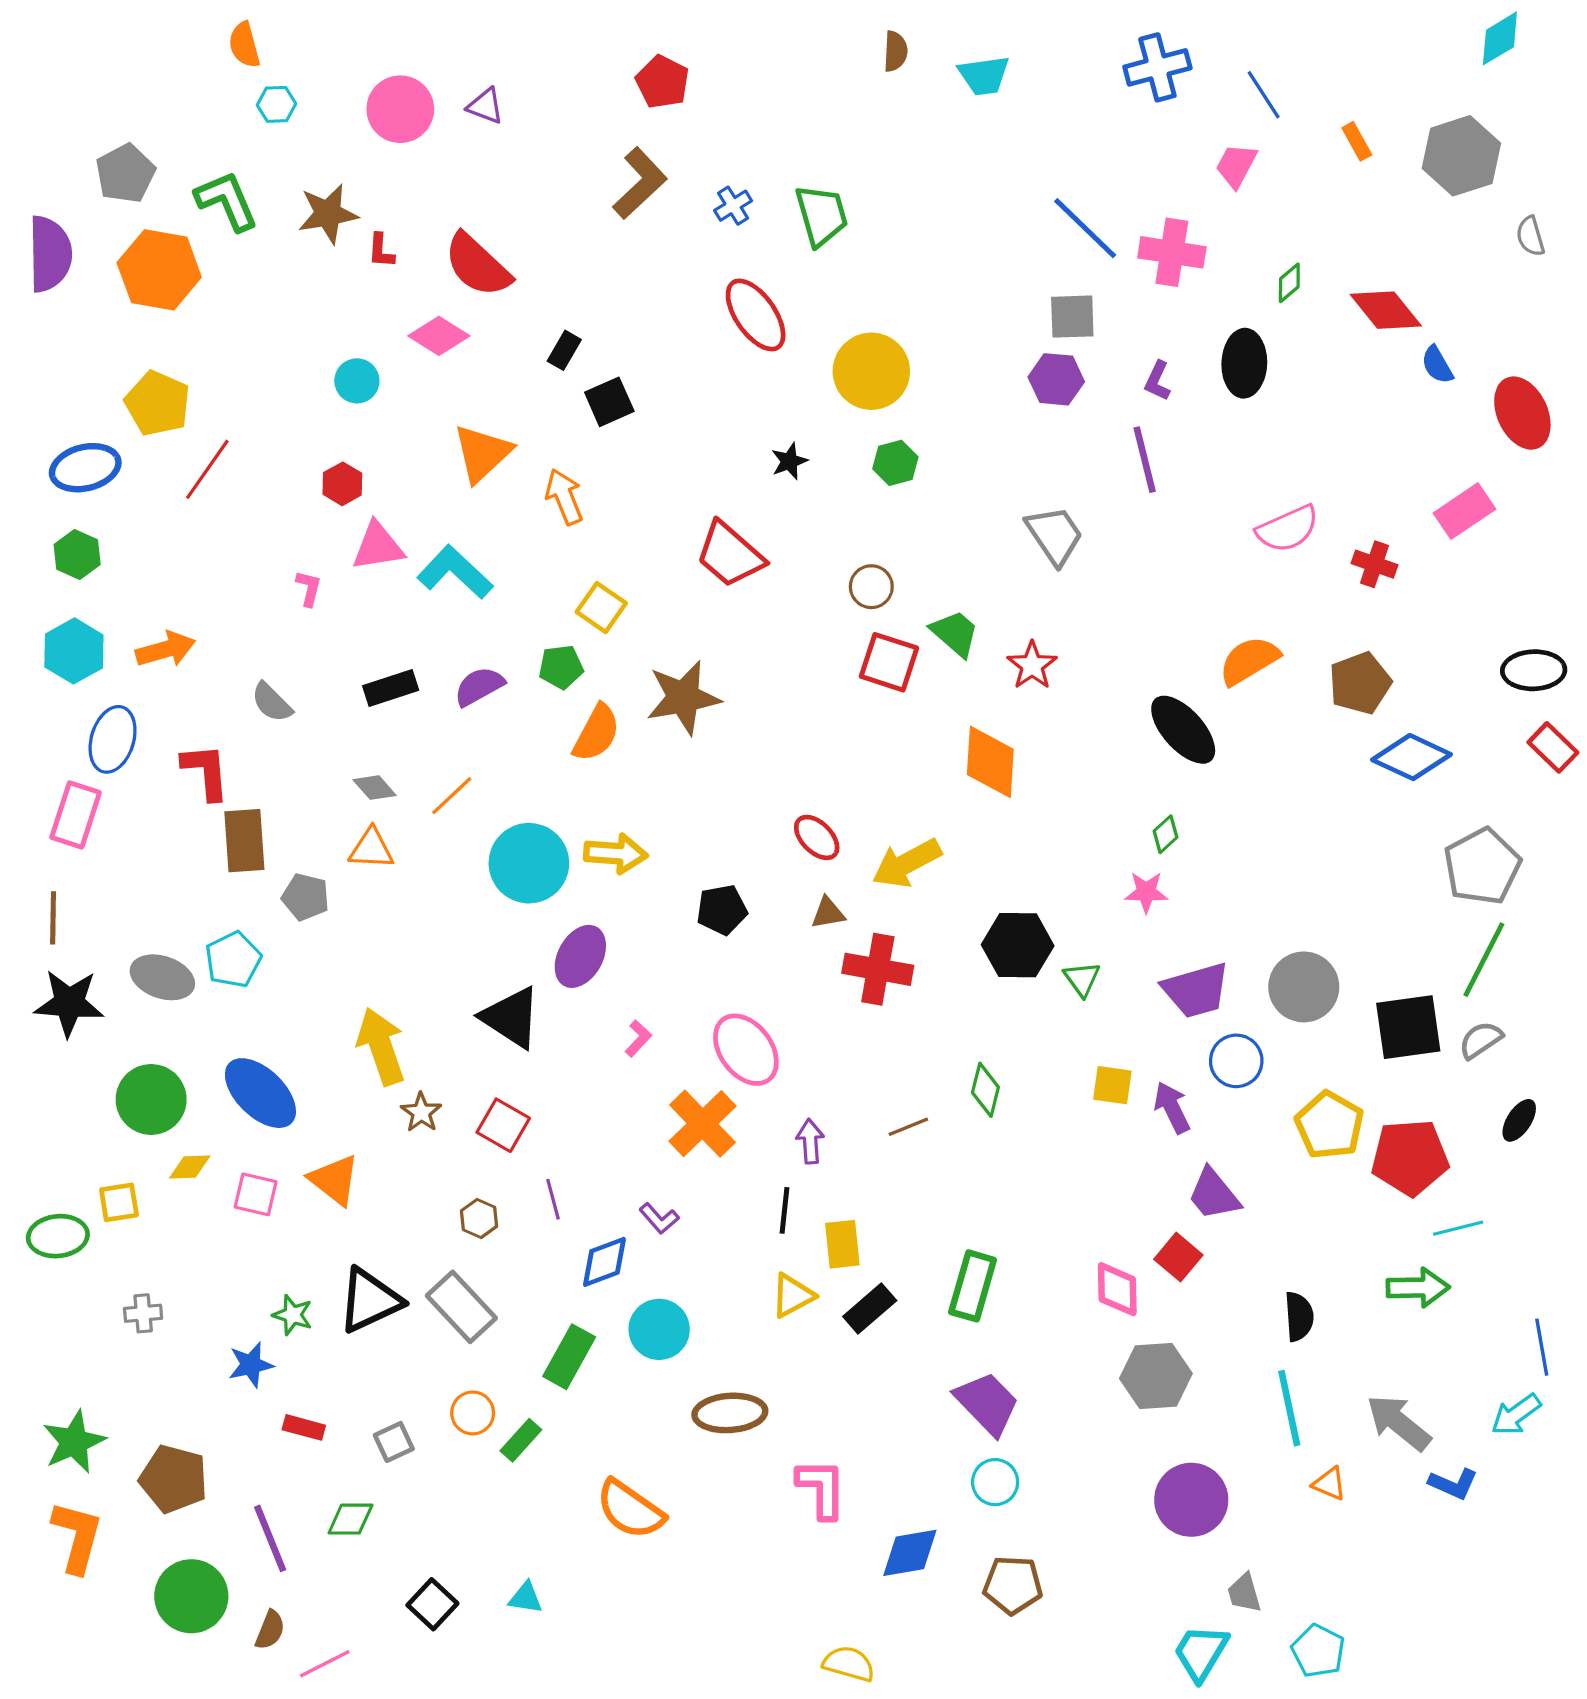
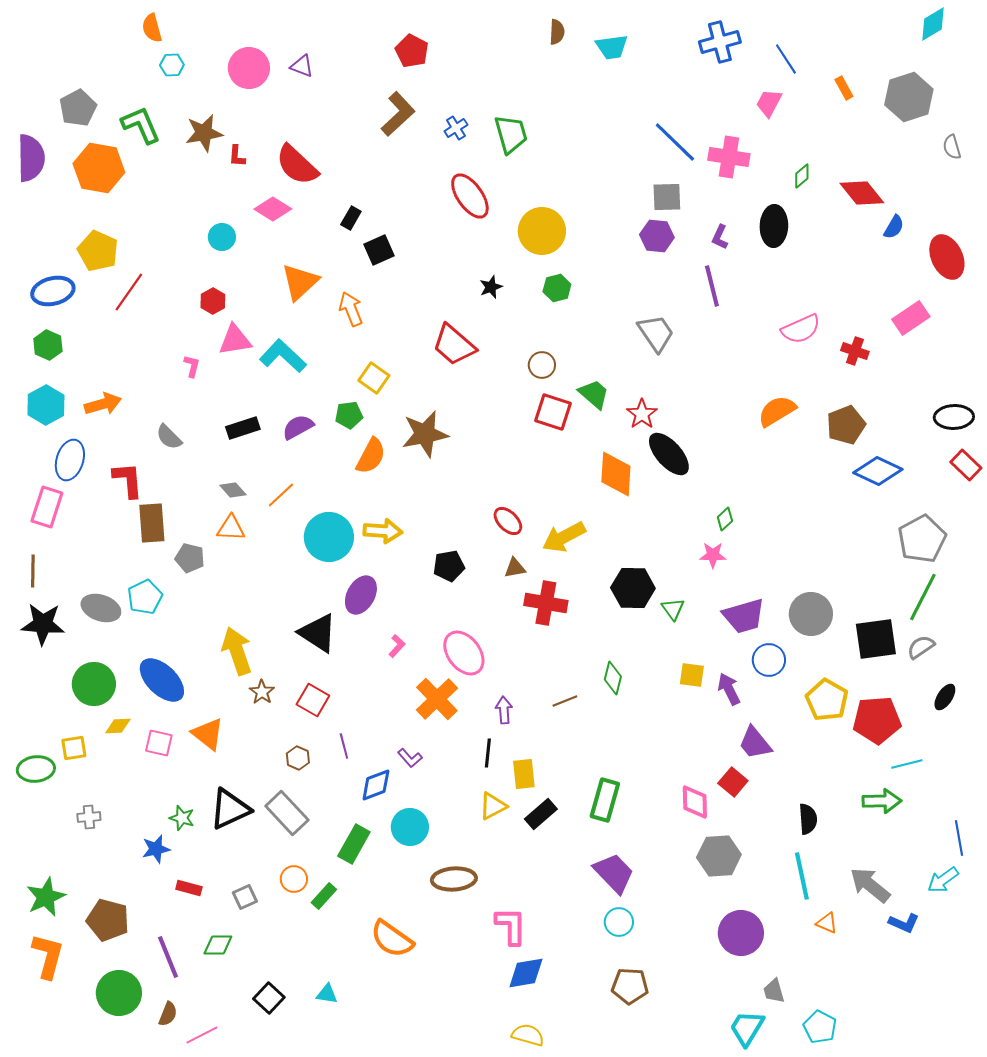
blue semicircle: (1437, 365) -> (894, 227), turned -120
black ellipse: (1183, 730) -> (669, 454), moved
blue diamond: (910, 1553) -> (526, 973), moved

